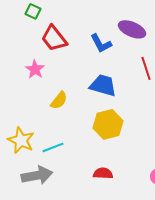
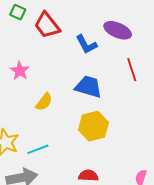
red trapezoid: (54, 38) -> (47, 25), moved

